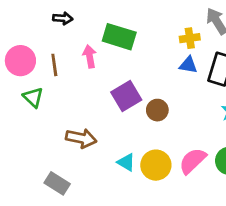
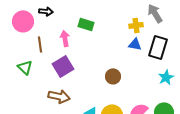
green rectangle: (119, 37) -> (86, 24), size x0.7
pink circle: (20, 61) -> (23, 21), moved
purple square: (126, 96) -> (63, 66), moved

